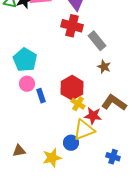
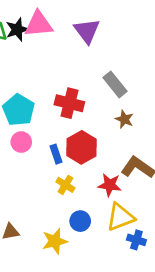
red cross: (72, 26) -> (69, 103), moved
blue rectangle: (41, 96) -> (56, 154), moved
yellow cross: (78, 104) -> (65, 185), moved
yellow triangle: (84, 130) -> (120, 217), moved

